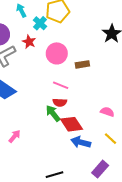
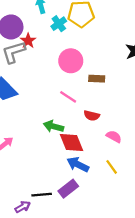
red star: (29, 42) -> (28, 41), moved
red semicircle: (60, 102) -> (92, 116), moved
green arrow: (53, 113) -> (53, 126), turned -48
purple rectangle: (100, 169) -> (68, 189), moved

